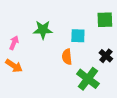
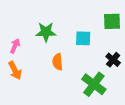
orange semicircle: (67, 57) -> (58, 62), moved
orange arrow: (14, 66) -> (15, 70), turned 30

